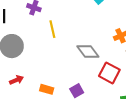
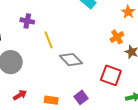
gray diamond: (88, 51) -> (71, 60), moved

